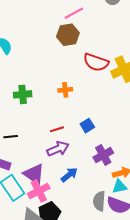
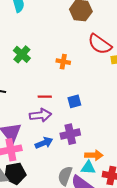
green cross: (23, 94) -> (22, 54), turned 30
purple cross: (103, 155) -> (70, 134), moved

